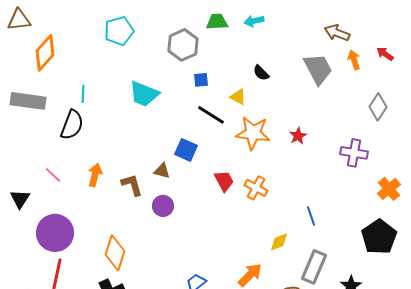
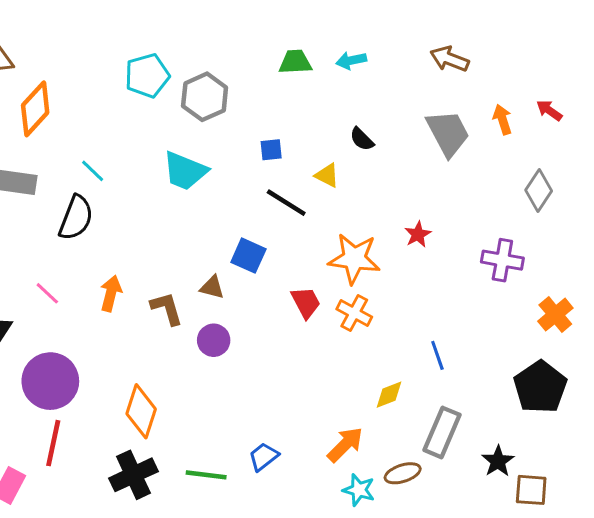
brown arrow: (337, 33) -> (450, 59), moved
gray hexagon: (183, 45) -> (205, 97), moved
cyan line: (83, 94) -> (93, 171), turned -48
orange star: (253, 133) -> (354, 259), moved

